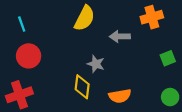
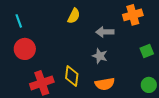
yellow semicircle: (84, 18) -> (74, 16), size x0.7
gray star: (96, 64) -> (100, 56), moved
red cross: (19, 95) -> (42, 83), moved

